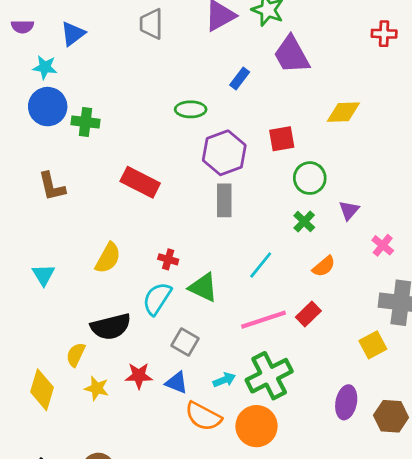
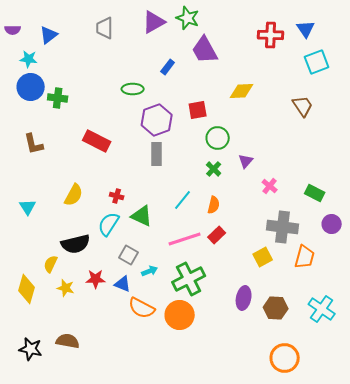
red cross: (384, 34) -> (271, 35), size x1.4
orange semicircle: (324, 266) -> (214, 205), moved, turned -36
cyan arrow: (224, 380) -> (150, 271), moved

